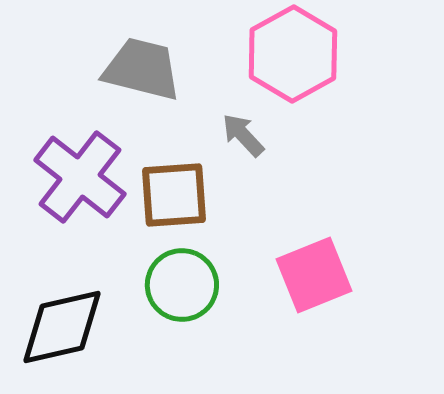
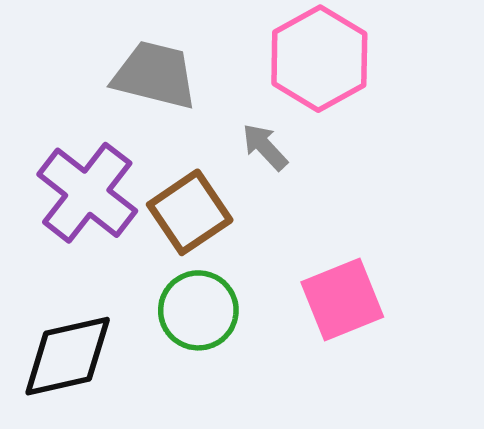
brown square: (174, 195) -> (190, 212), turned -30

